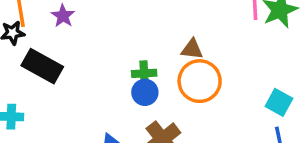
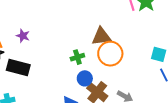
brown triangle: (192, 49) -> (101, 36), size x1.5
blue circle: (145, 92) -> (85, 78), moved

